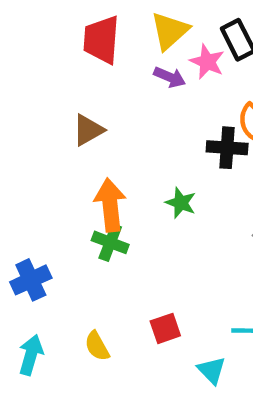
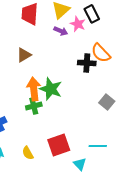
green star: (181, 203) -> (51, 89), moved, size x1.6
green cross: (110, 242) -> (34, 106), turned -35
red square: (165, 328) -> (59, 145), size x1.6

